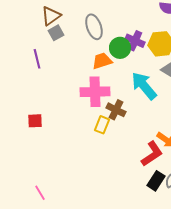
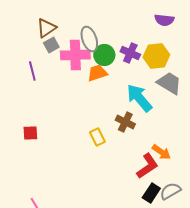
green circle: (120, 48) -> (104, 55), moved
pink cross: (95, 92) -> (75, 55), moved
brown cross: (116, 110) -> (125, 122), moved
yellow rectangle: (102, 125) -> (97, 137), turned -48

